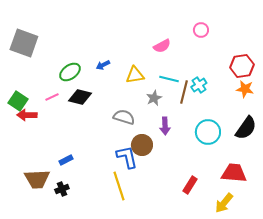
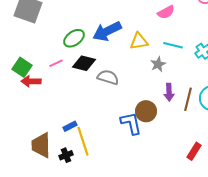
blue arrow: (103, 65) -> (107, 31), size x2.0
brown line: (184, 92) -> (188, 99), moved
gray semicircle: (124, 117) -> (108, 77), moved
brown trapezoid: (37, 179) -> (41, 145), turned 92
yellow line: (119, 186) -> (83, 141), moved

